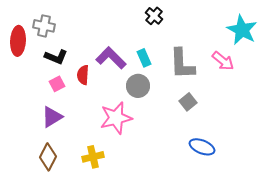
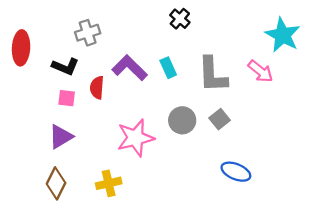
gray cross: (44, 26) -> (88, 33), moved, turned -30
pink square: (57, 84) -> (67, 98), turned 35
gray circle: (138, 86) -> (182, 120), moved

